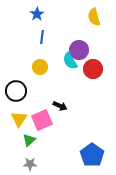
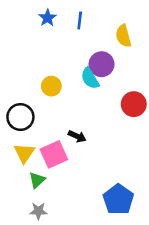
yellow semicircle: (94, 17) -> (123, 36), moved
blue line: (42, 37) -> (80, 20), moved
red circle: (93, 69) -> (134, 104), moved

